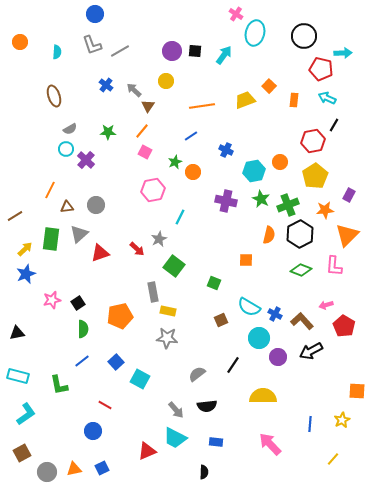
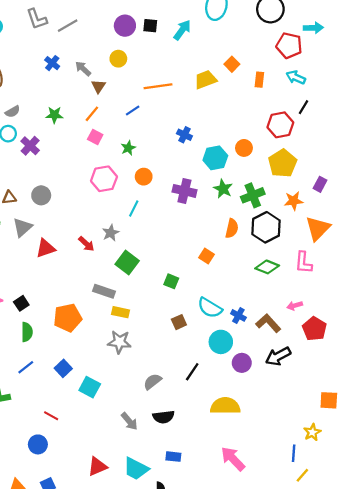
blue line: (191, 136) -> (133, 110), moved
orange circle: (193, 172) -> (144, 177), moved
orange square: (246, 260) -> (206, 256), turned 32
gray rectangle: (153, 292) -> (104, 291), turned -60
blue line: (310, 424) -> (294, 453), moved
cyan trapezoid: (175, 438) -> (136, 469), moved

